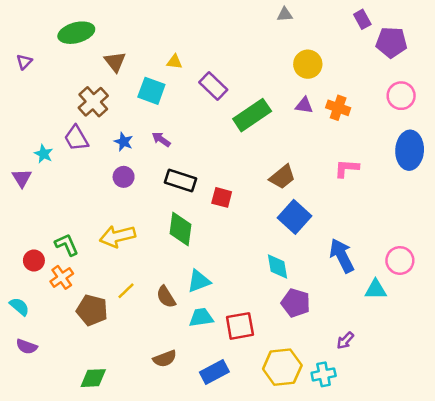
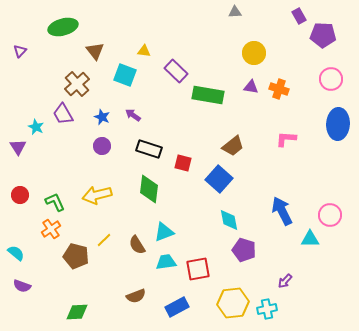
green rectangle: (252, 115) -> (208, 95), turned 44
blue square: (294, 217) -> (219, 179), moved
red circle: (34, 260) -> (20, 195), moved

